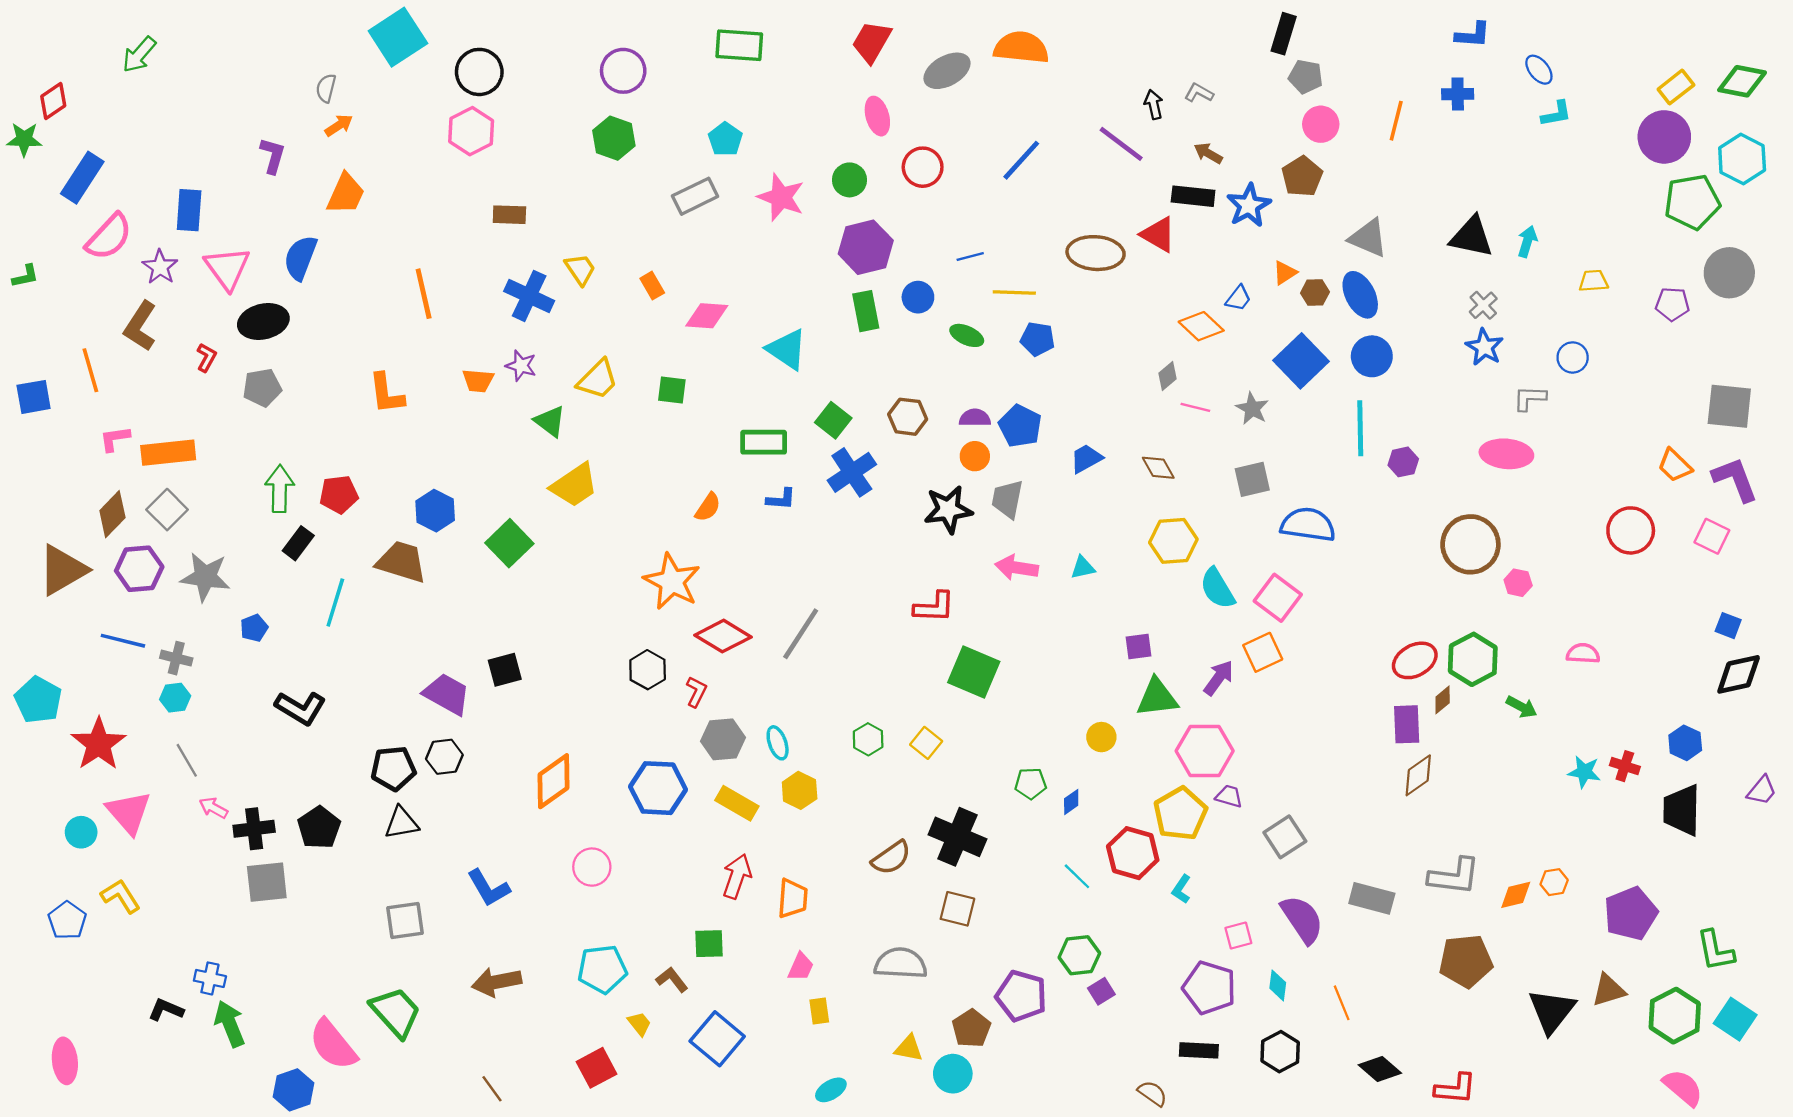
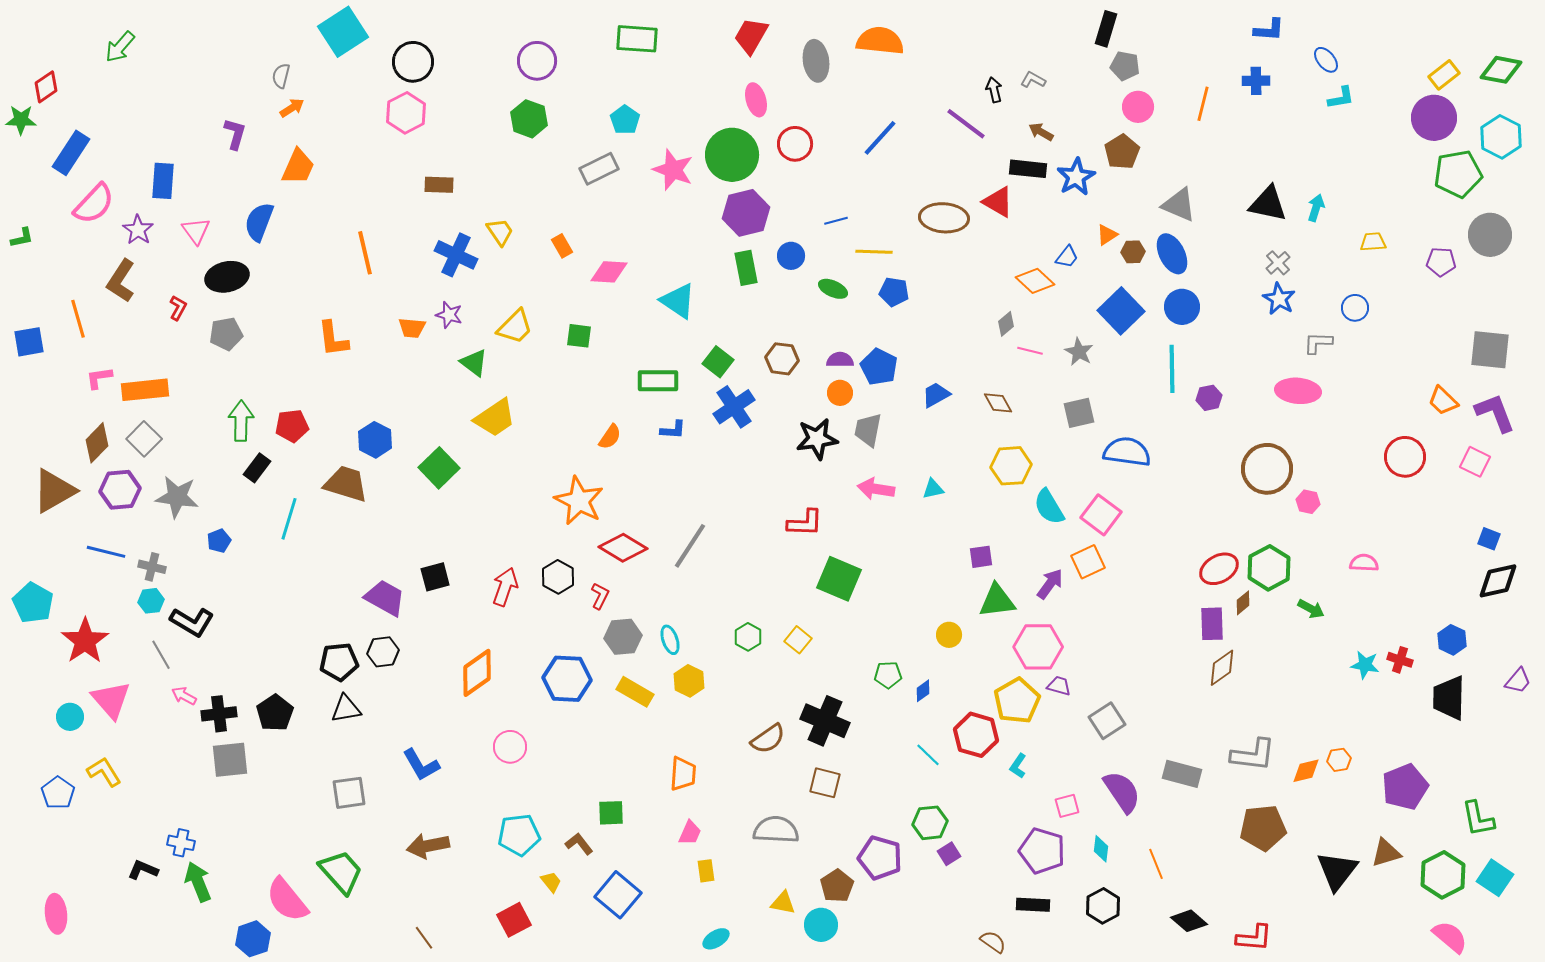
gray ellipse: (947, 71) -> (816, 61), turned -69
green circle: (849, 180) -> (732, 155), size x1.8
pink triangle: (227, 268) -> (196, 231), size x0.7
black L-shape: (300, 708) -> (192, 622), moved
red arrow: (737, 876) -> (505, 587), moved

